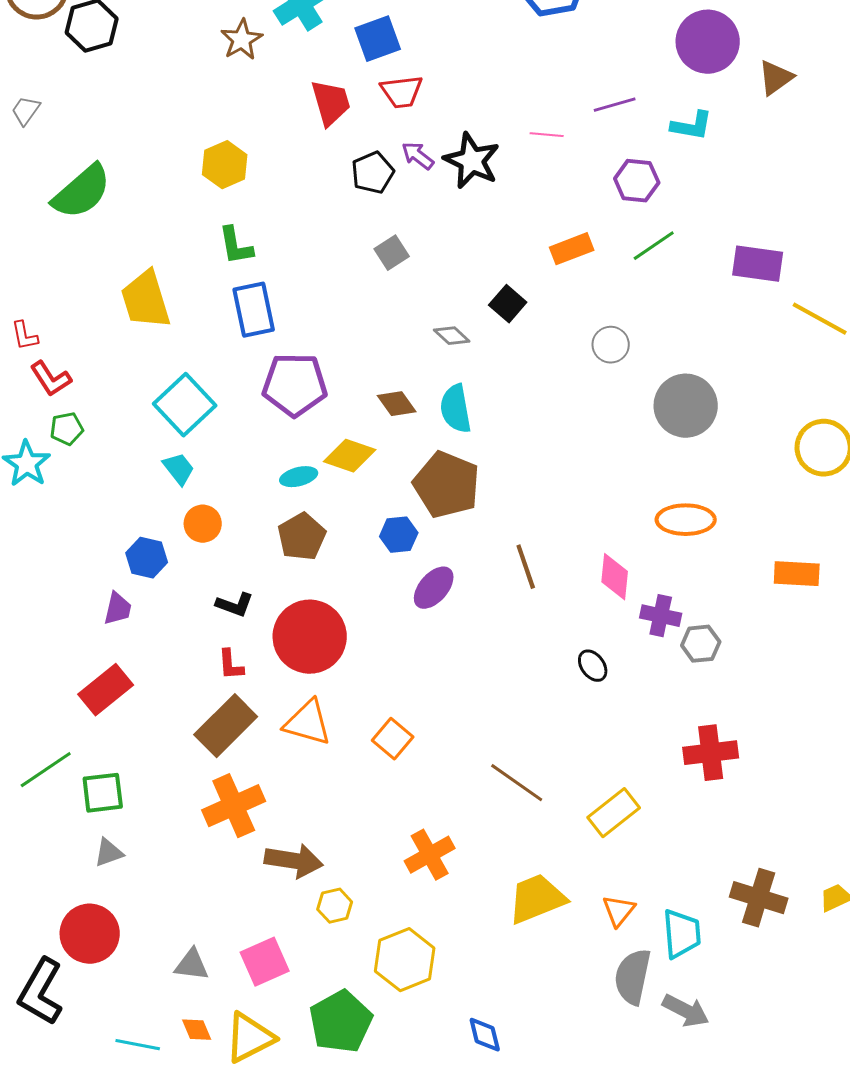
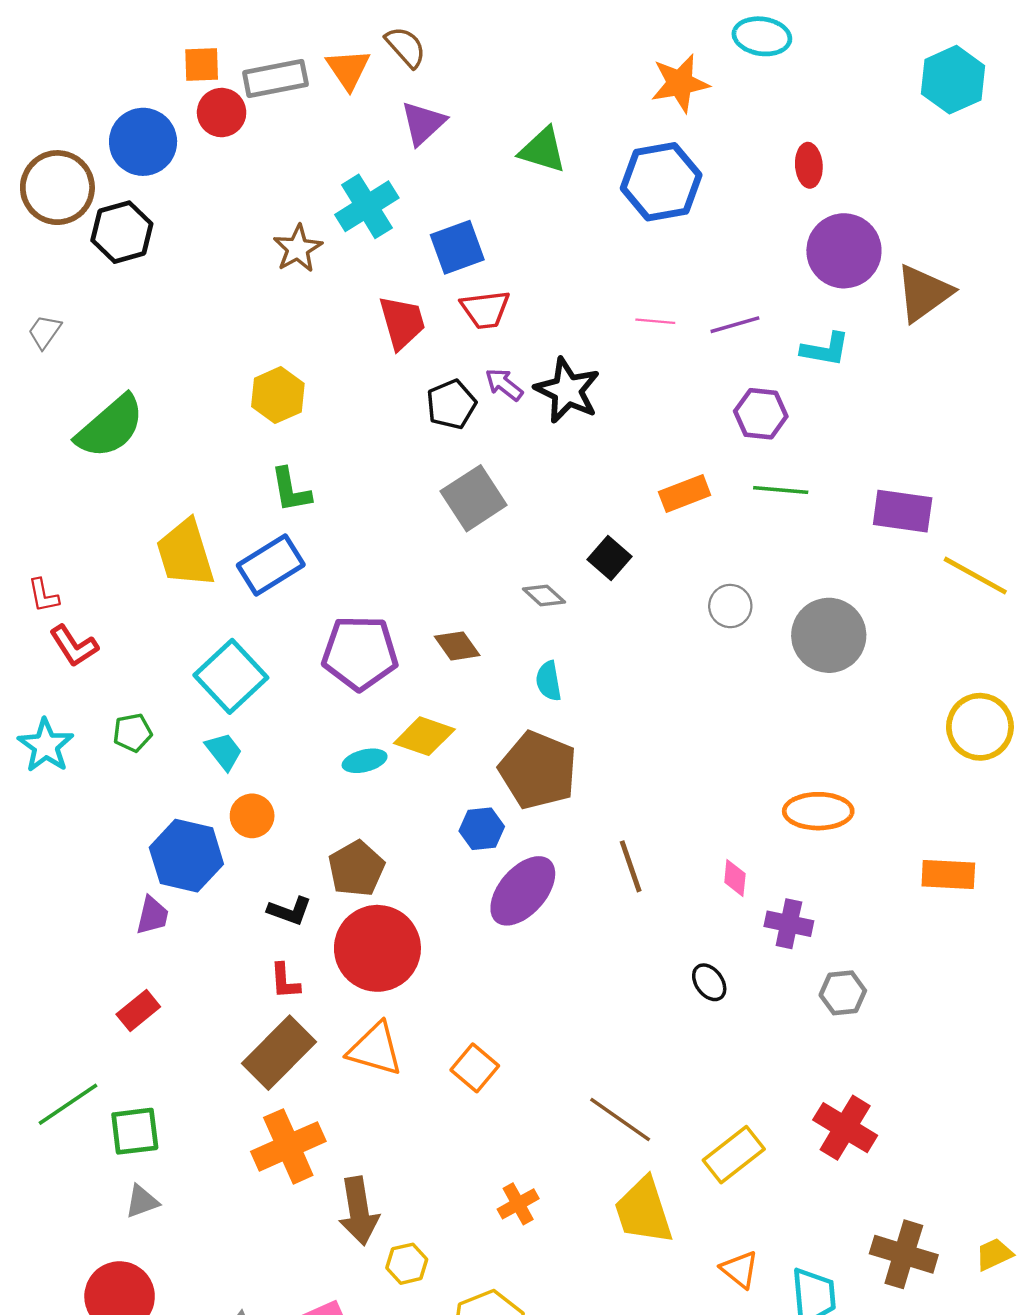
brown triangle: (776, 78) -> (924, 293), size x1.4
pink line: (547, 135) -> (655, 321), moved
green line: (654, 246) -> (781, 490), turned 39
gray square: (392, 253) -> (474, 498), size x1.6
blue rectangle: (254, 310) -> (271, 565), moved, turned 70
brown diamond: (397, 404) -> (457, 646), moved
gray circle: (686, 406) -> (829, 635), moved
cyan semicircle: (456, 409) -> (549, 681), size x0.7
green pentagon: (67, 429) -> (132, 733), moved
brown pentagon: (302, 537) -> (356, 869), moved
blue hexagon: (147, 558) -> (186, 856), size x1.5
pink diamond: (615, 577) -> (735, 878), size x0.7
purple ellipse: (434, 588) -> (523, 891), size x1.4
gray hexagon: (701, 644) -> (843, 993), moved
red rectangle: (106, 690) -> (138, 1010), size x0.7
red cross: (711, 753) -> (845, 1128), moved, turned 38
orange cross: (430, 855) -> (518, 1204), size x0.7
brown arrow: (294, 861) -> (359, 1211), turned 72
yellow trapezoid: (537, 899) -> (644, 1211), moved, turned -86
orange triangle: (619, 911) -> (740, 1269), turned -30

